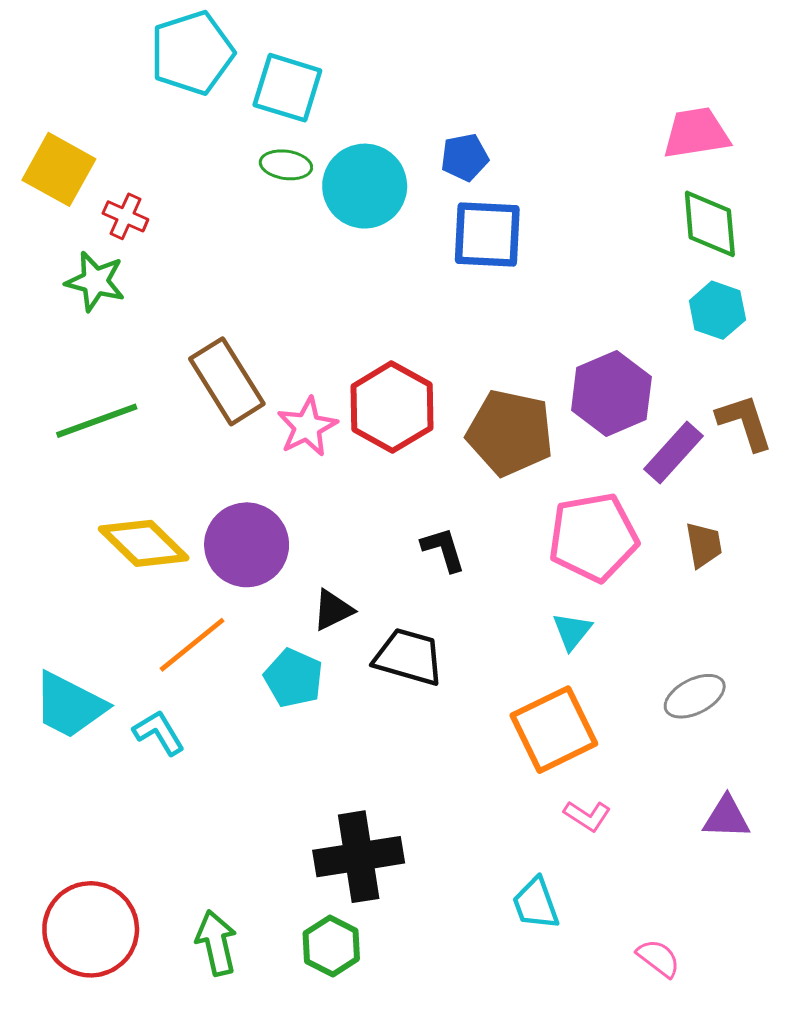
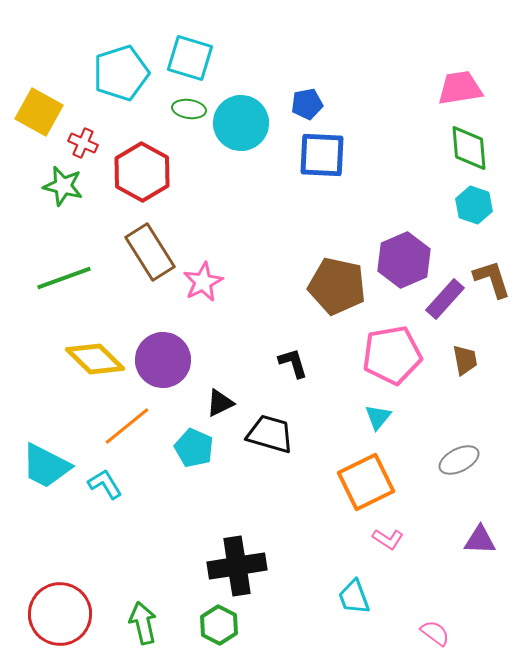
cyan pentagon: (192, 53) -> (121, 73), moved
red hexagon: (392, 407) -> (142, 172), moved

